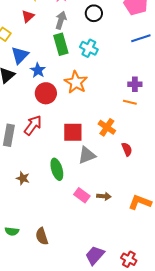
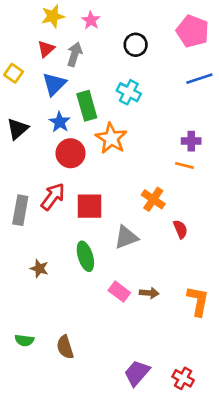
gray arrow: (61, 20) -> (75, 54), moved
green rectangle: (61, 44) -> (87, 106), moved
blue triangle: (20, 55) -> (54, 84), moved
red square: (73, 132) -> (89, 206), moved
orange L-shape: (140, 202) -> (198, 301), turned 80

